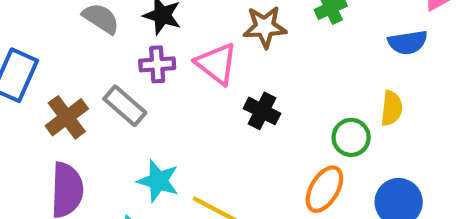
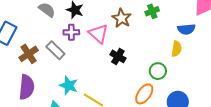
brown star: (265, 27) -> (122, 18), turned 30
yellow semicircle: (392, 108) -> (177, 49), moved

